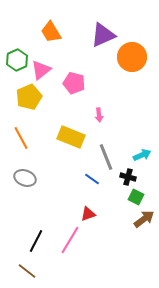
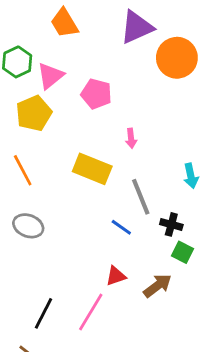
cyan arrow: (142, 155) -> (191, 176), moved, turned 102
brown arrow: (144, 219) -> (157, 286), moved

